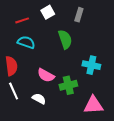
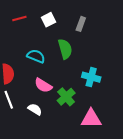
red line: (22, 20) -> (19, 19), moved
cyan semicircle: (26, 42) -> (36, 56), moved
green cross: (68, 85) -> (66, 97), turned -30

